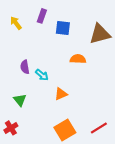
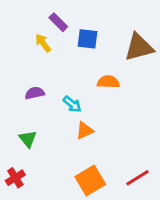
purple rectangle: (42, 16) -> (58, 22), turned -64
yellow arrow: (16, 23) -> (43, 43), moved
purple semicircle: (25, 67) -> (35, 93), turned 88
cyan arrow: (42, 75) -> (72, 104), moved

